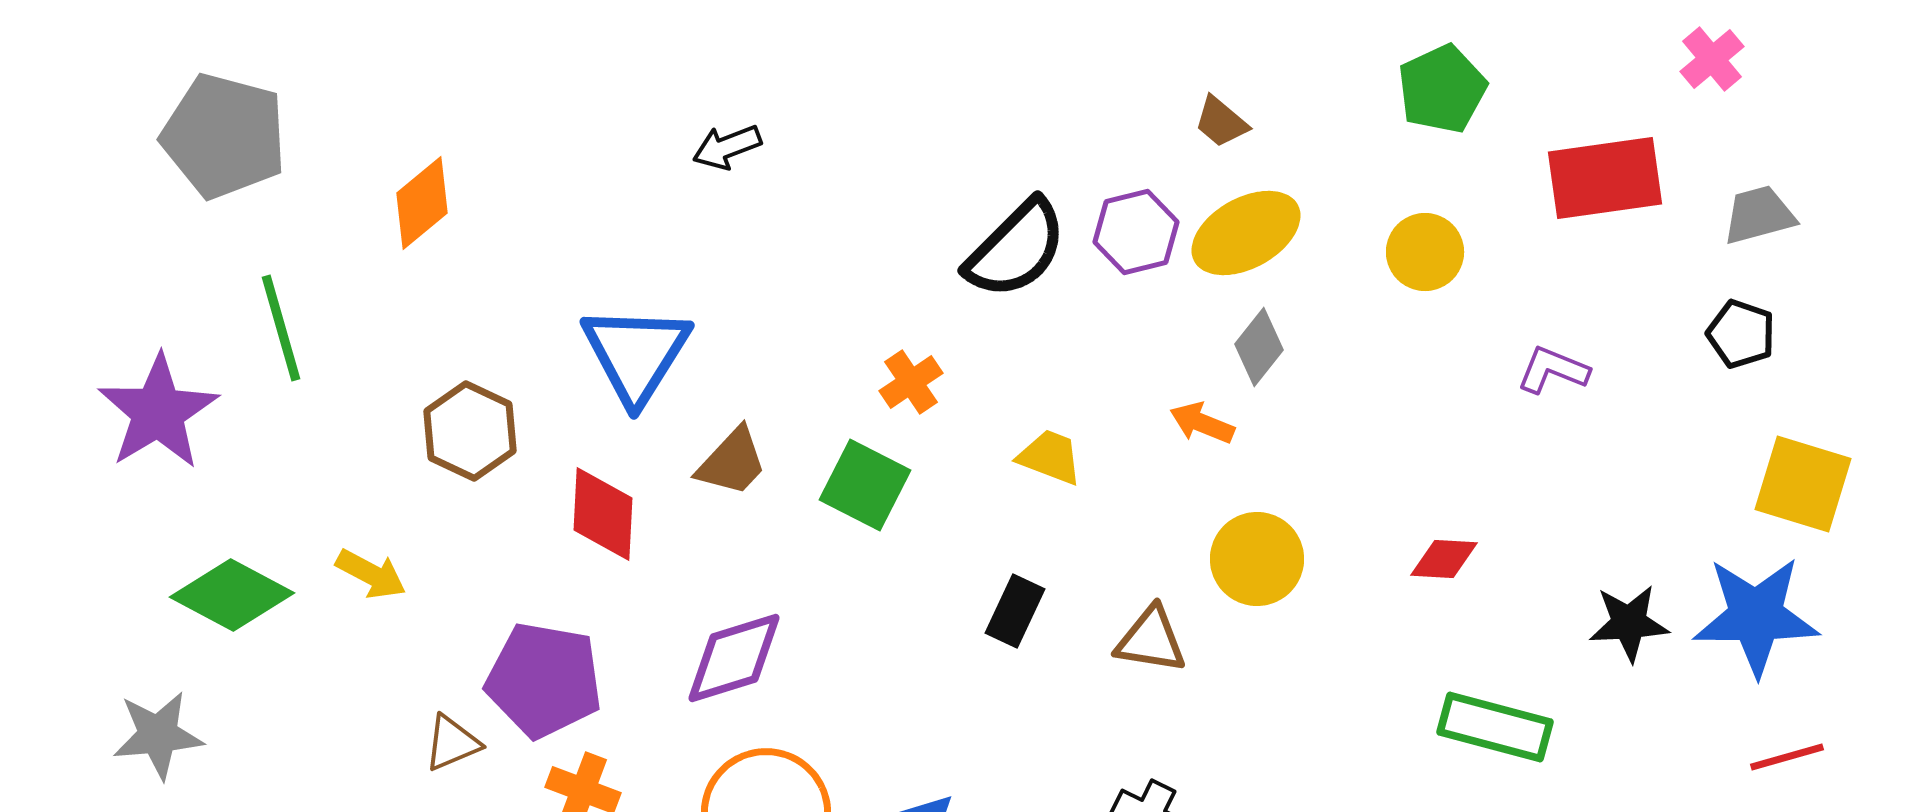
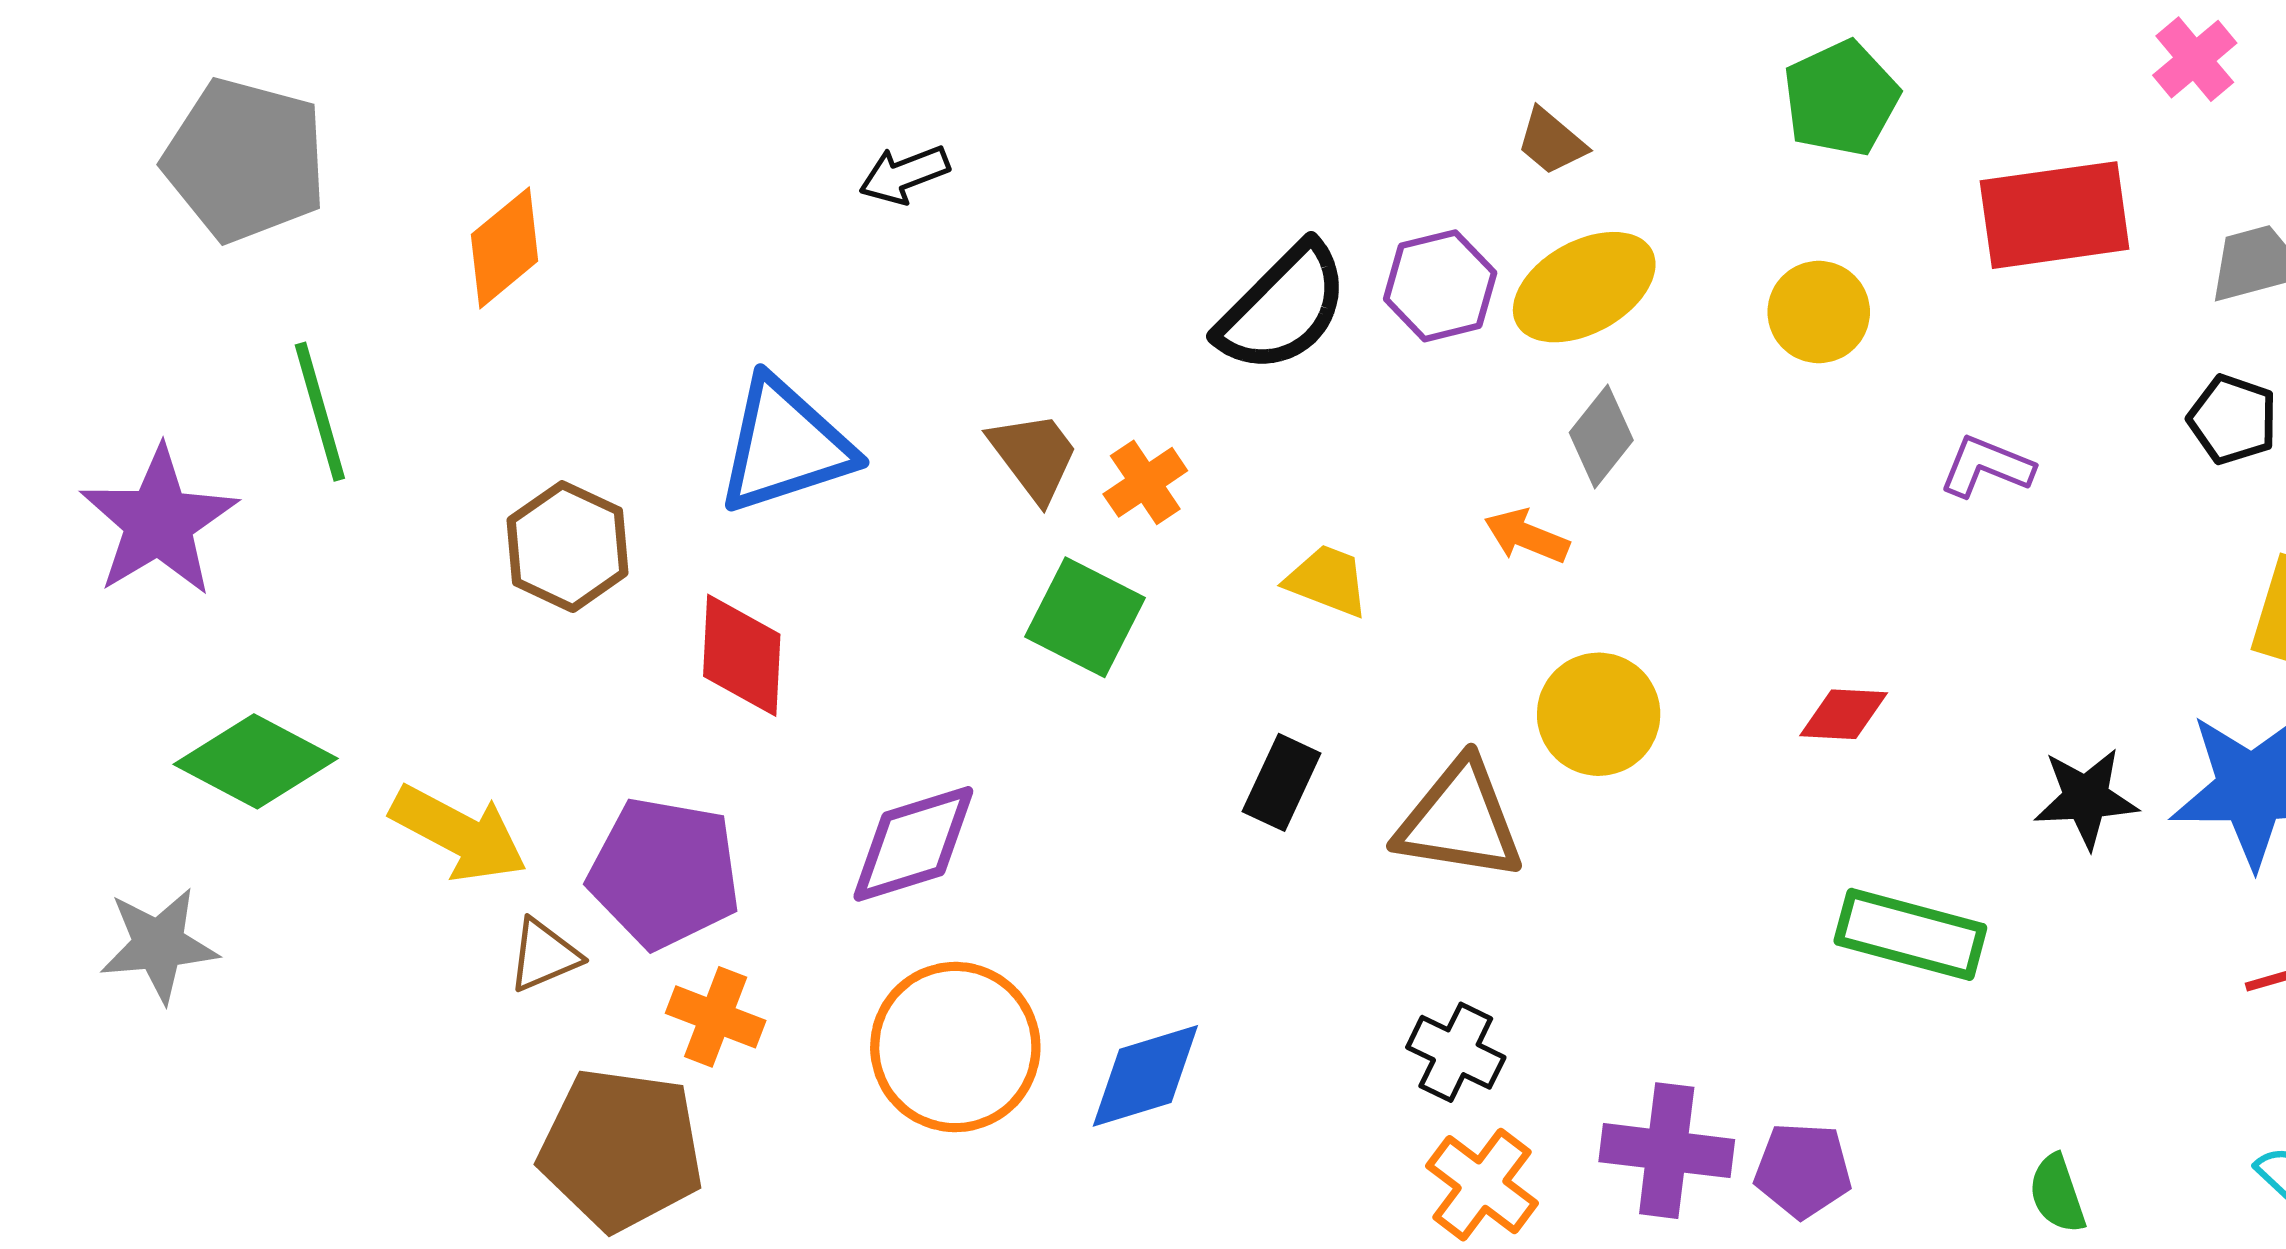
blue triangle: (636, 354) -> (785, 446), turned 40
brown trapezoid: (732, 462) -> (1034, 456), moved, turned -80
yellow arrow: (371, 574) -> (459, 833), moved, size x1.5
brown triangle: (1151, 640) -> (1460, 820), size x1.4

